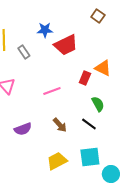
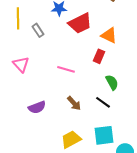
orange triangle: (103, 68) -> (109, 35), moved
pink line: (52, 91) -> (66, 69), turned 36

